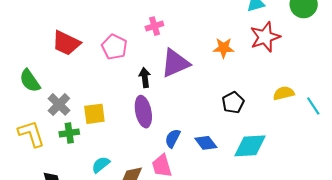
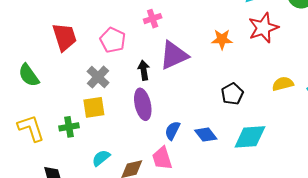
red trapezoid: (66, 43) -> (65, 37), turned -132
gray cross: (59, 104) -> (98, 77), moved

